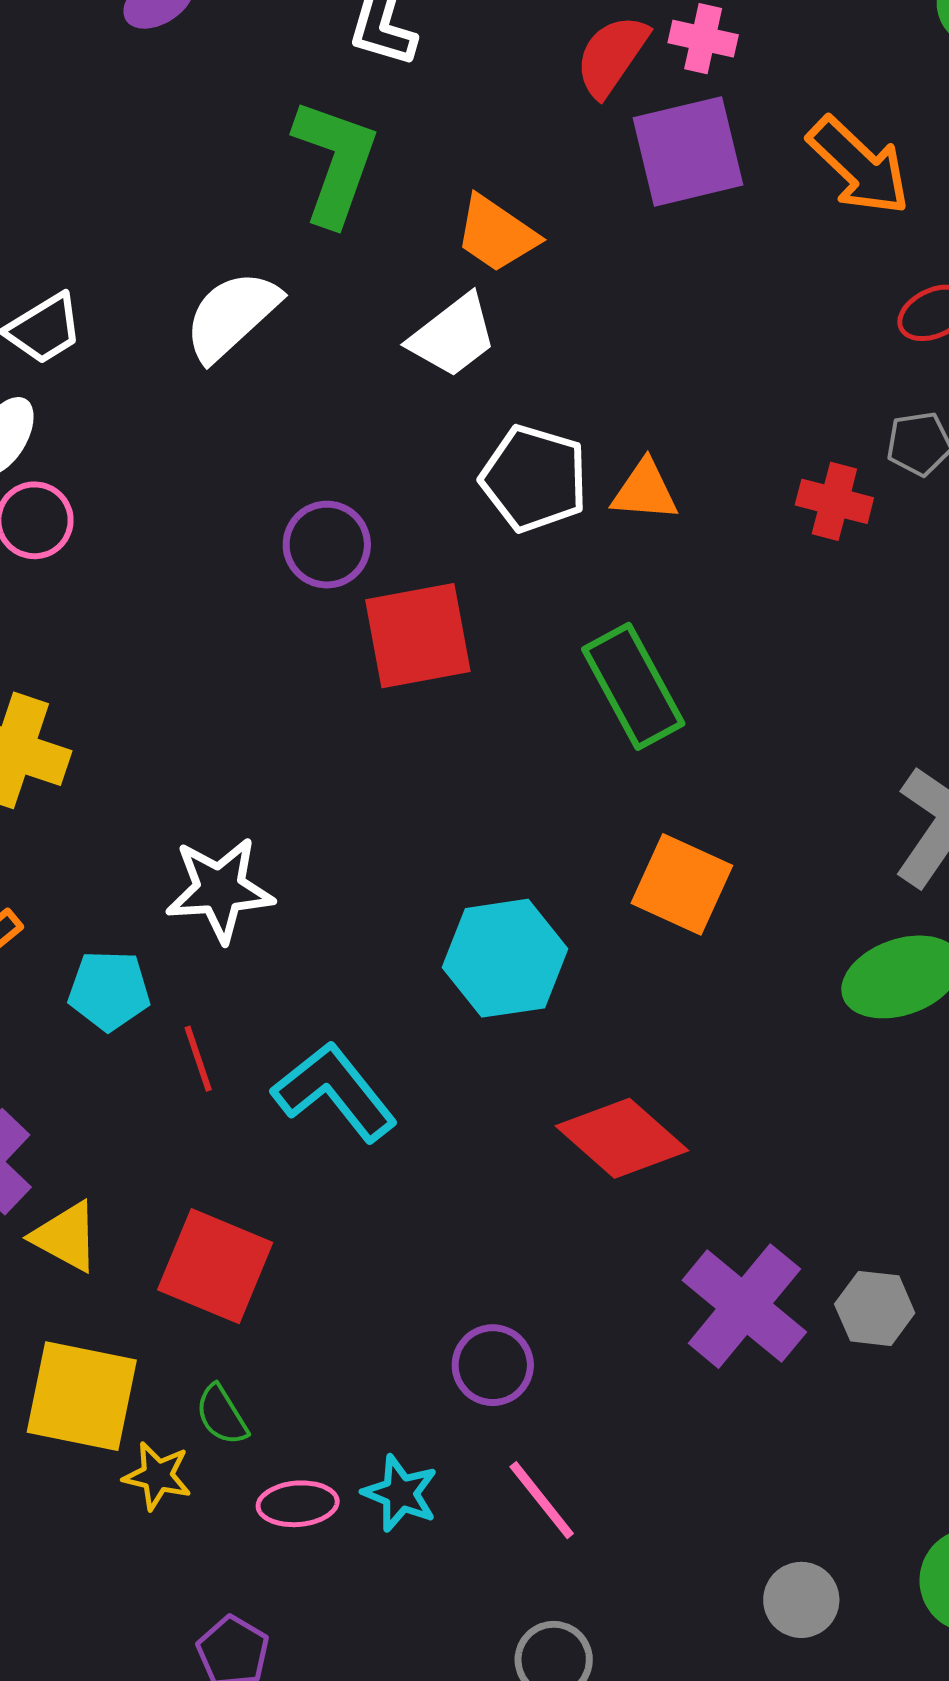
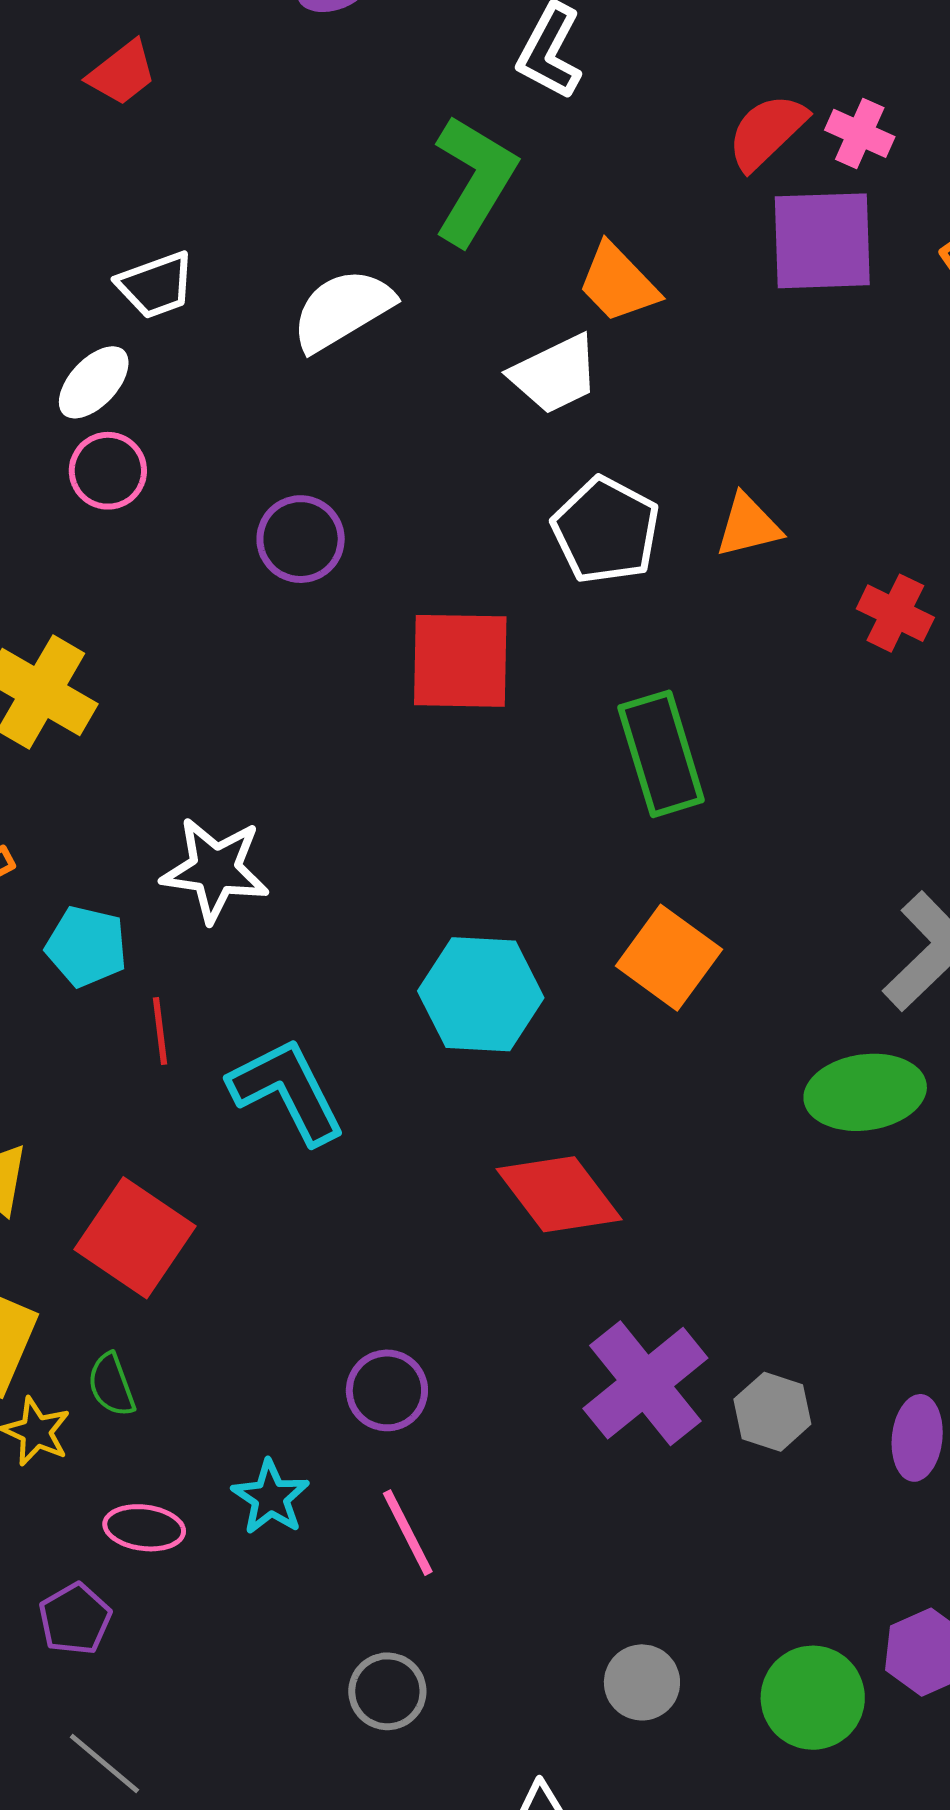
orange triangle: (645, 491) -> (748, 526), moved, turned -30
purple circle: (327, 545) -> (301, 539), moved
pink ellipse: (298, 1504) -> (144, 1528), moved

